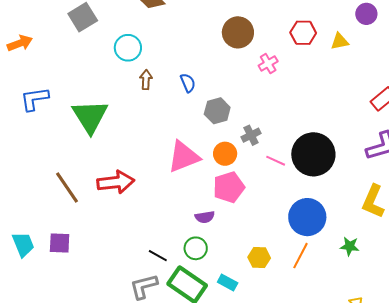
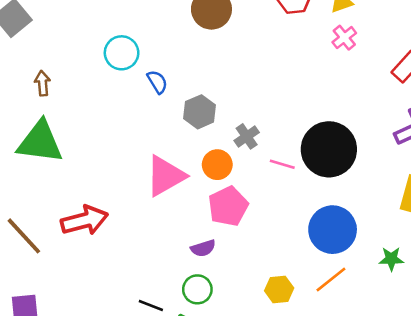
cyan circle: (128, 48) -> (122, 53), moved
pink cross: (268, 64) -> (344, 38), moved
brown arrow: (146, 80) -> (42, 83), moved
green triangle: (90, 116) -> (40, 142), turned -42
orange line: (300, 256) -> (331, 279), turned 32

